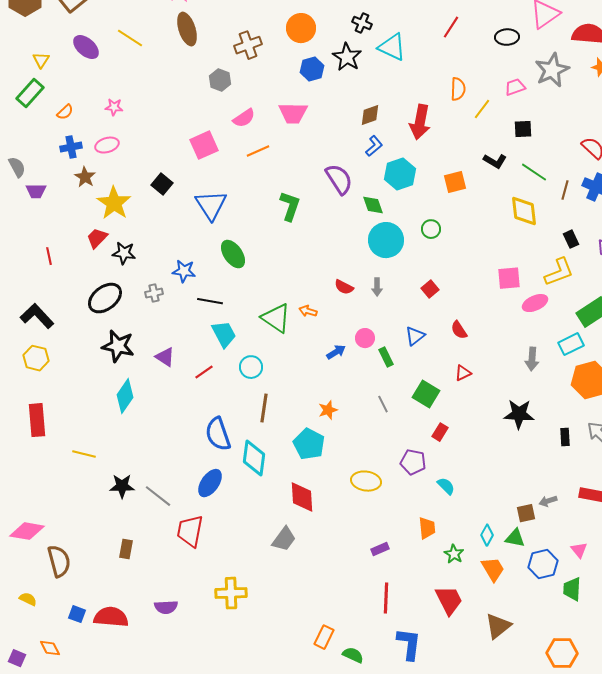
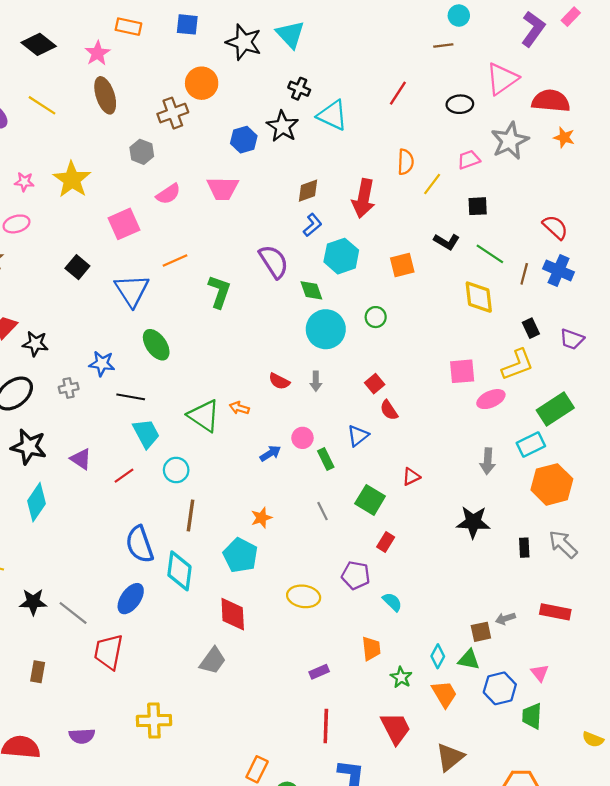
orange circle: (301, 28) -> (202, 83), moved
orange line: (258, 151) -> (175, 261), moved
yellow star: (114, 203) -> (72, 180), moved
red semicircle: (459, 330) -> (389, 410), moved

